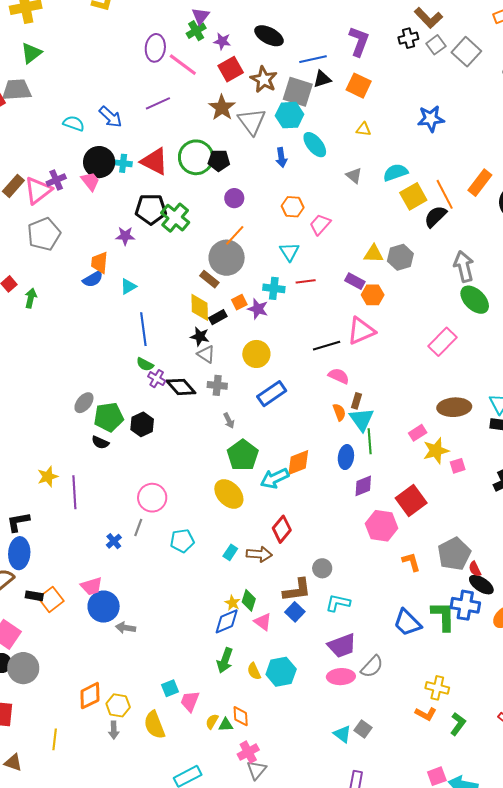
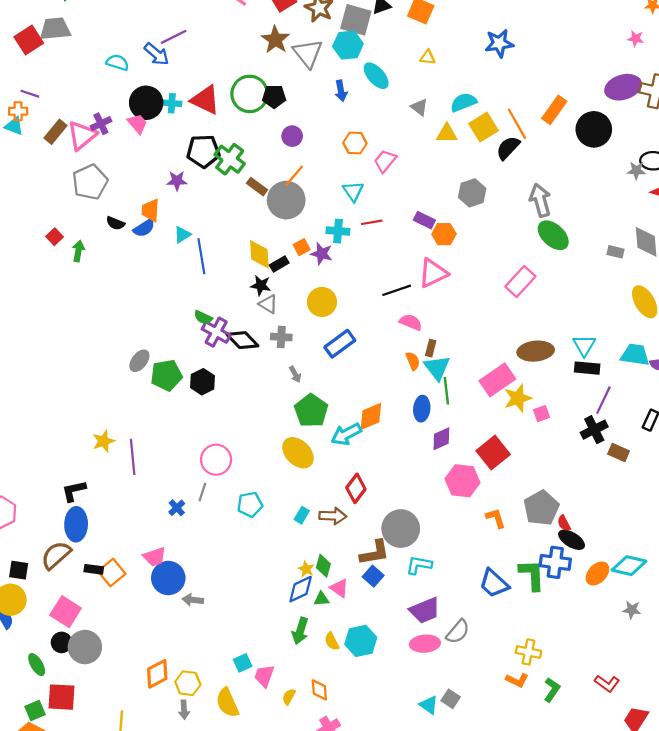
purple line: (158, 103) -> (174, 37), moved
yellow triangle: (374, 254) -> (447, 133), moved
brown rectangle: (209, 279) -> (257, 187), moved
blue line: (143, 329) -> (201, 256), moved
purple cross: (157, 379) -> (216, 332), size x1.5
pink rectangle: (418, 433) -> (497, 380), size x1.8
black semicircle: (100, 442) -> (115, 223), moved
gray circle: (322, 568) -> (401, 529), size x1.8
green triangle: (226, 725) -> (321, 599), moved

